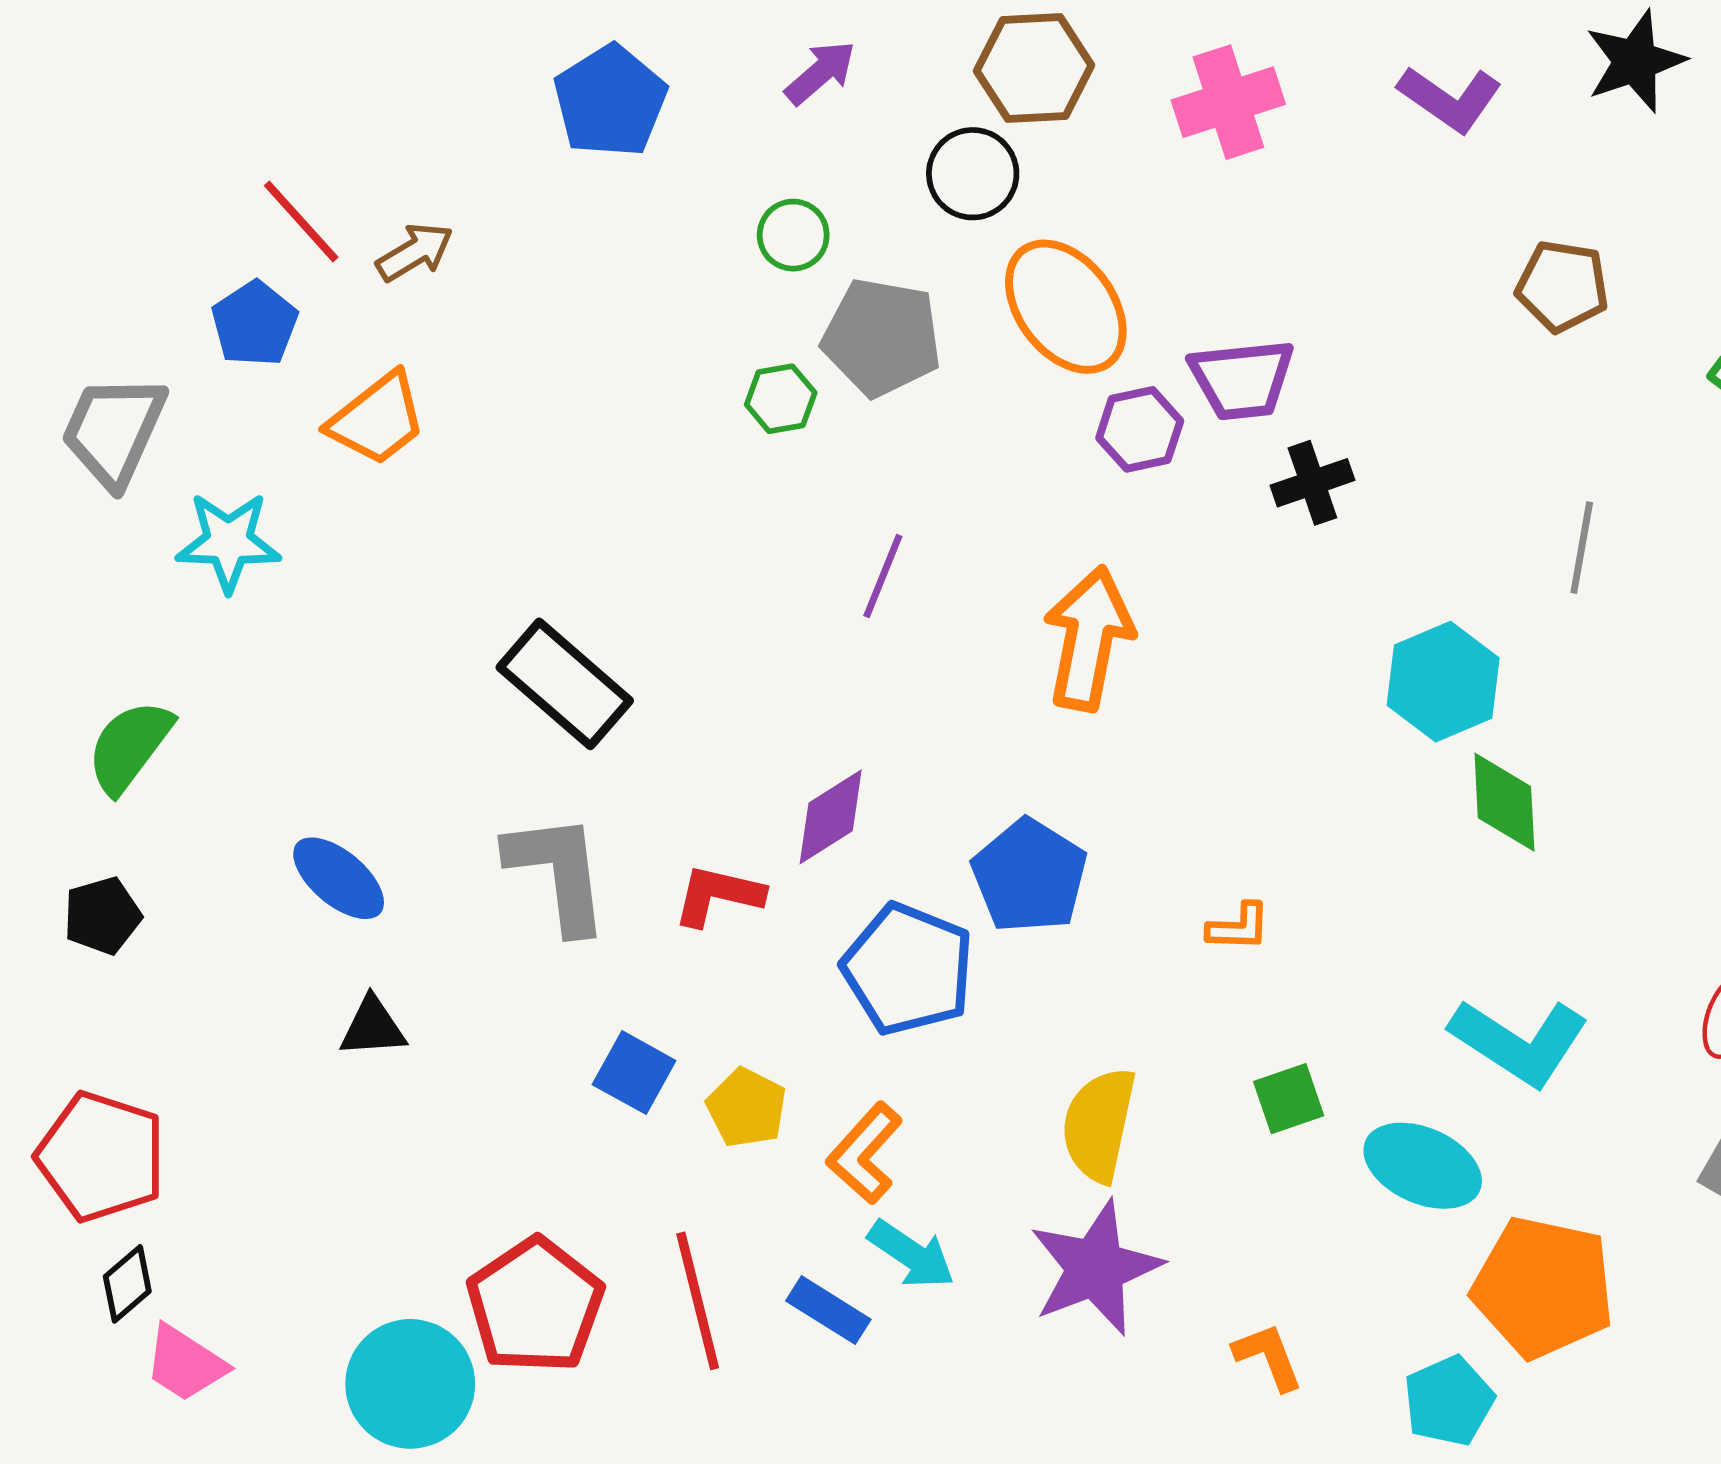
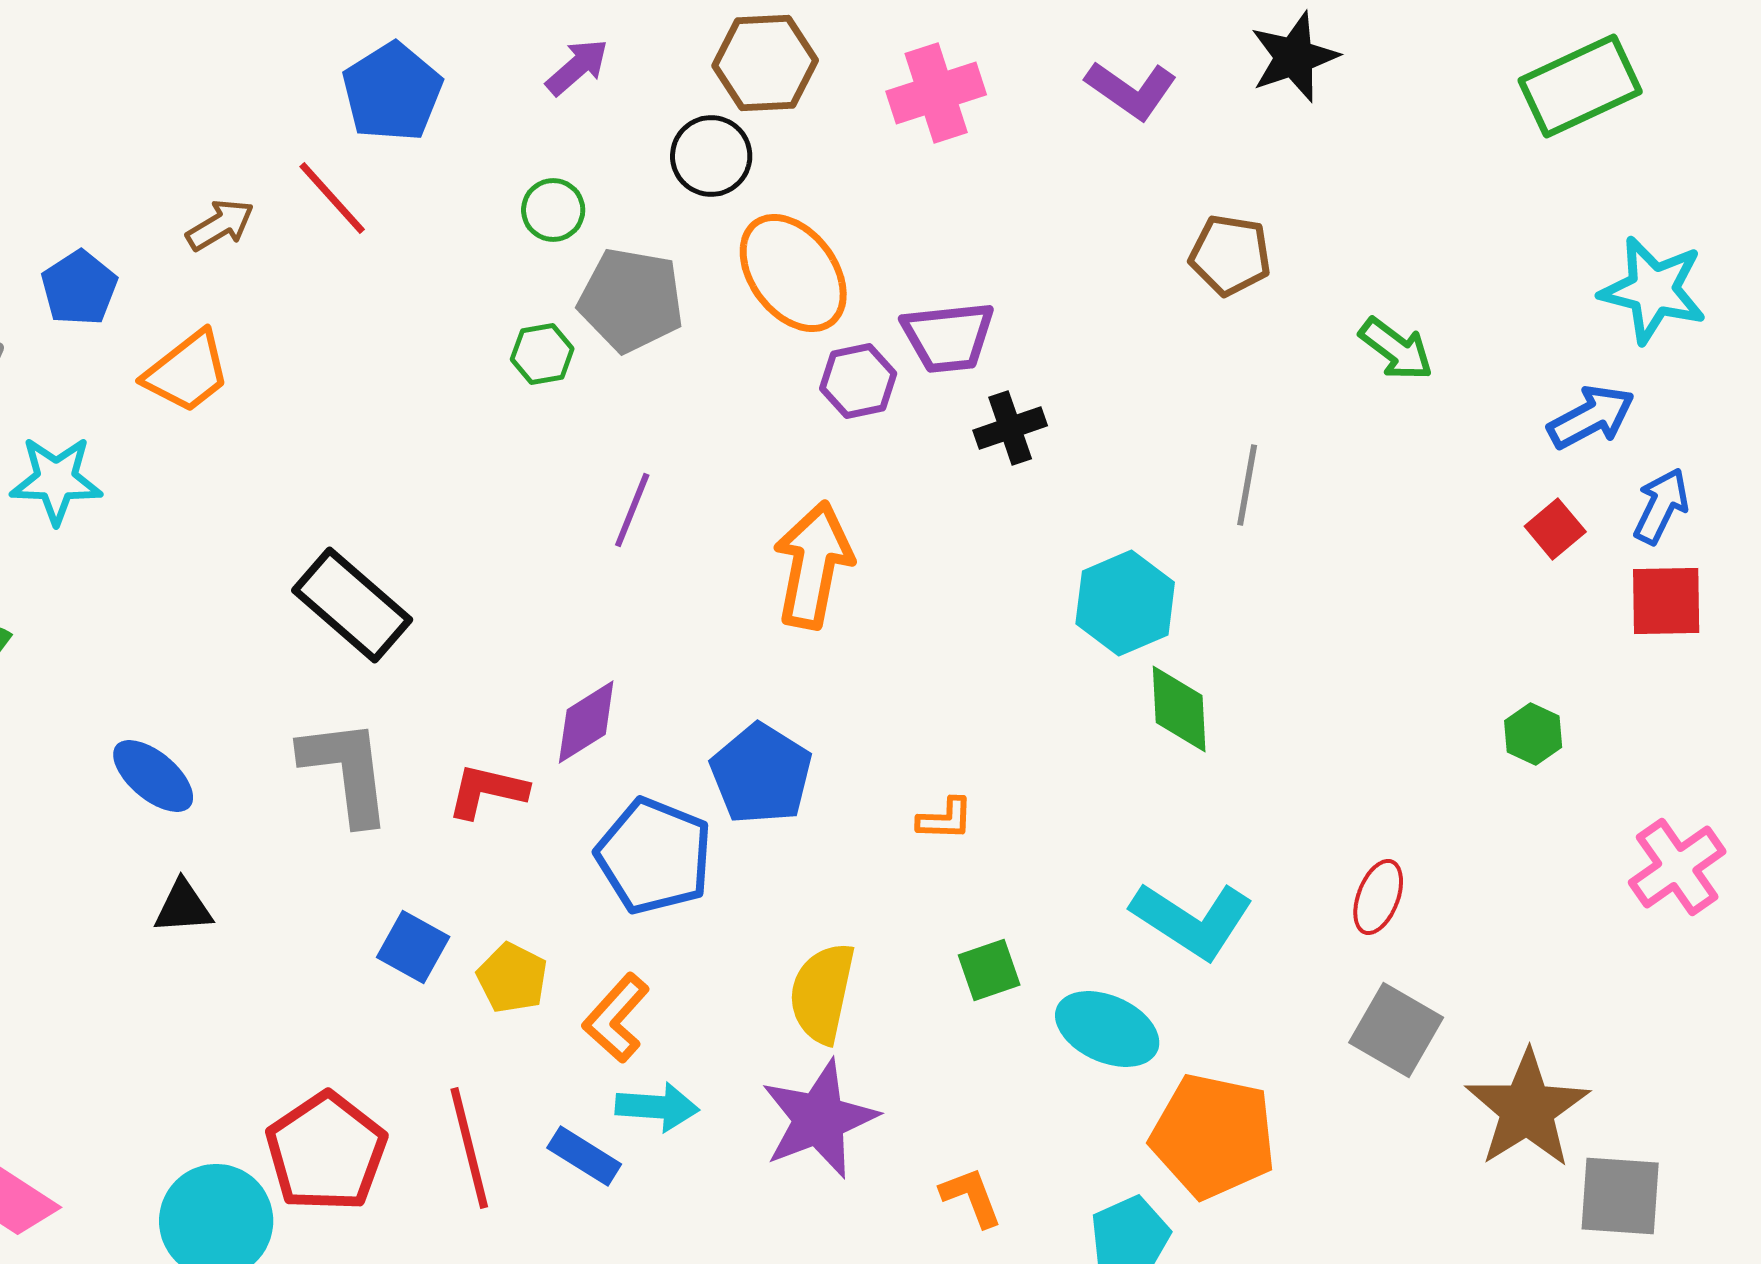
red line: (301, 221) -> (332, 198), moved
cyan arrow: (911, 1254) -> (657, 1107), turned -30

